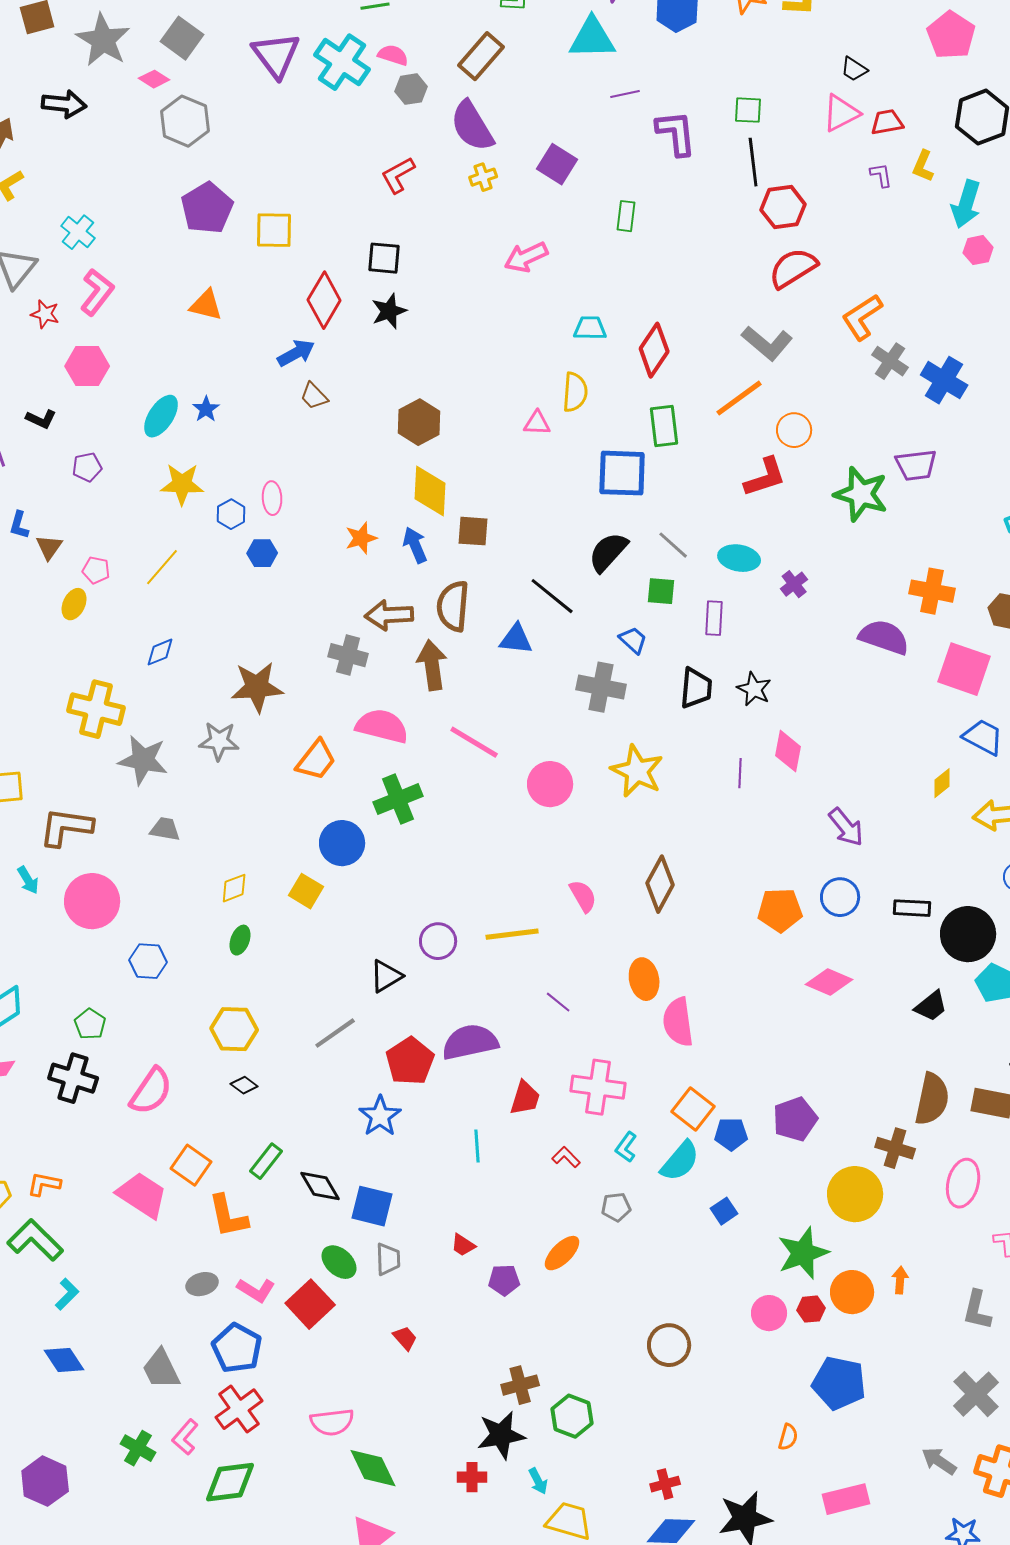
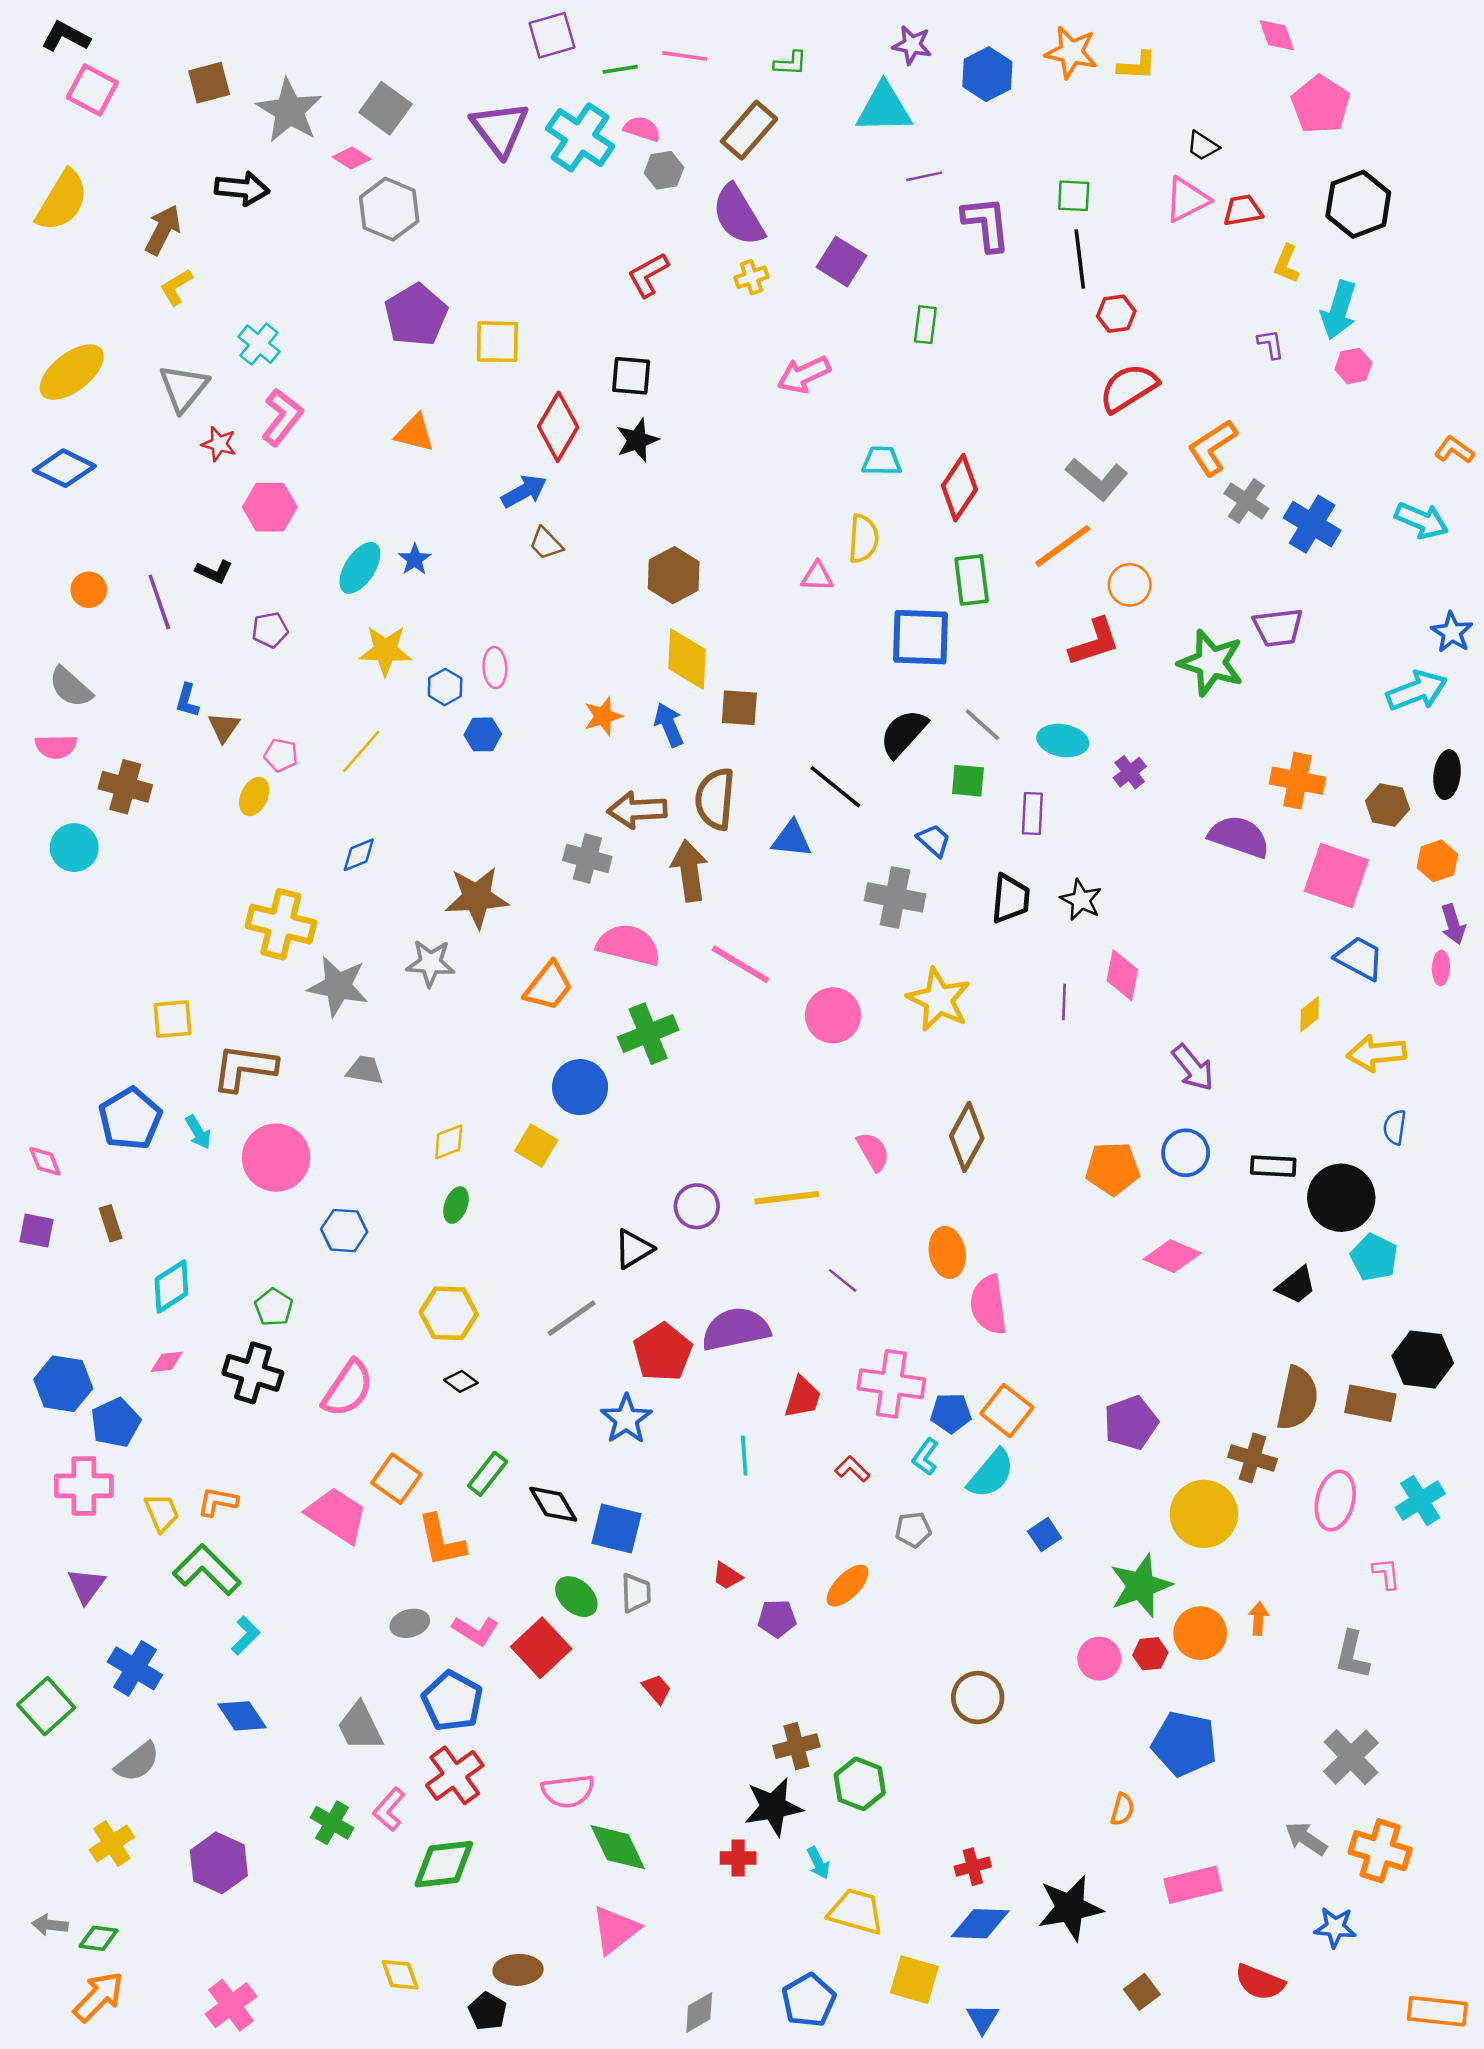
purple L-shape: (881, 175) -> (1271, 344), moved
red hexagon: (783, 207) -> (1116, 314), size x0.7
blue pentagon: (731, 1134) -> (951, 1413), moved

